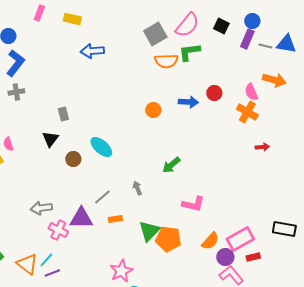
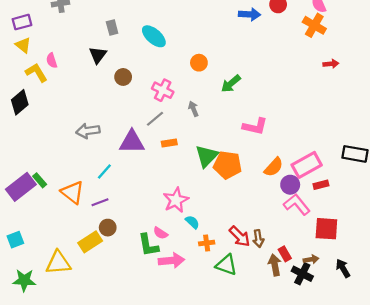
orange circle: (153, 110) -> (199, 63), moved
cyan ellipse: (101, 147) -> (154, 36), moved
pink cross: (58, 230) -> (163, 90), moved
cyan line: (46, 260) -> (104, 172), moved

